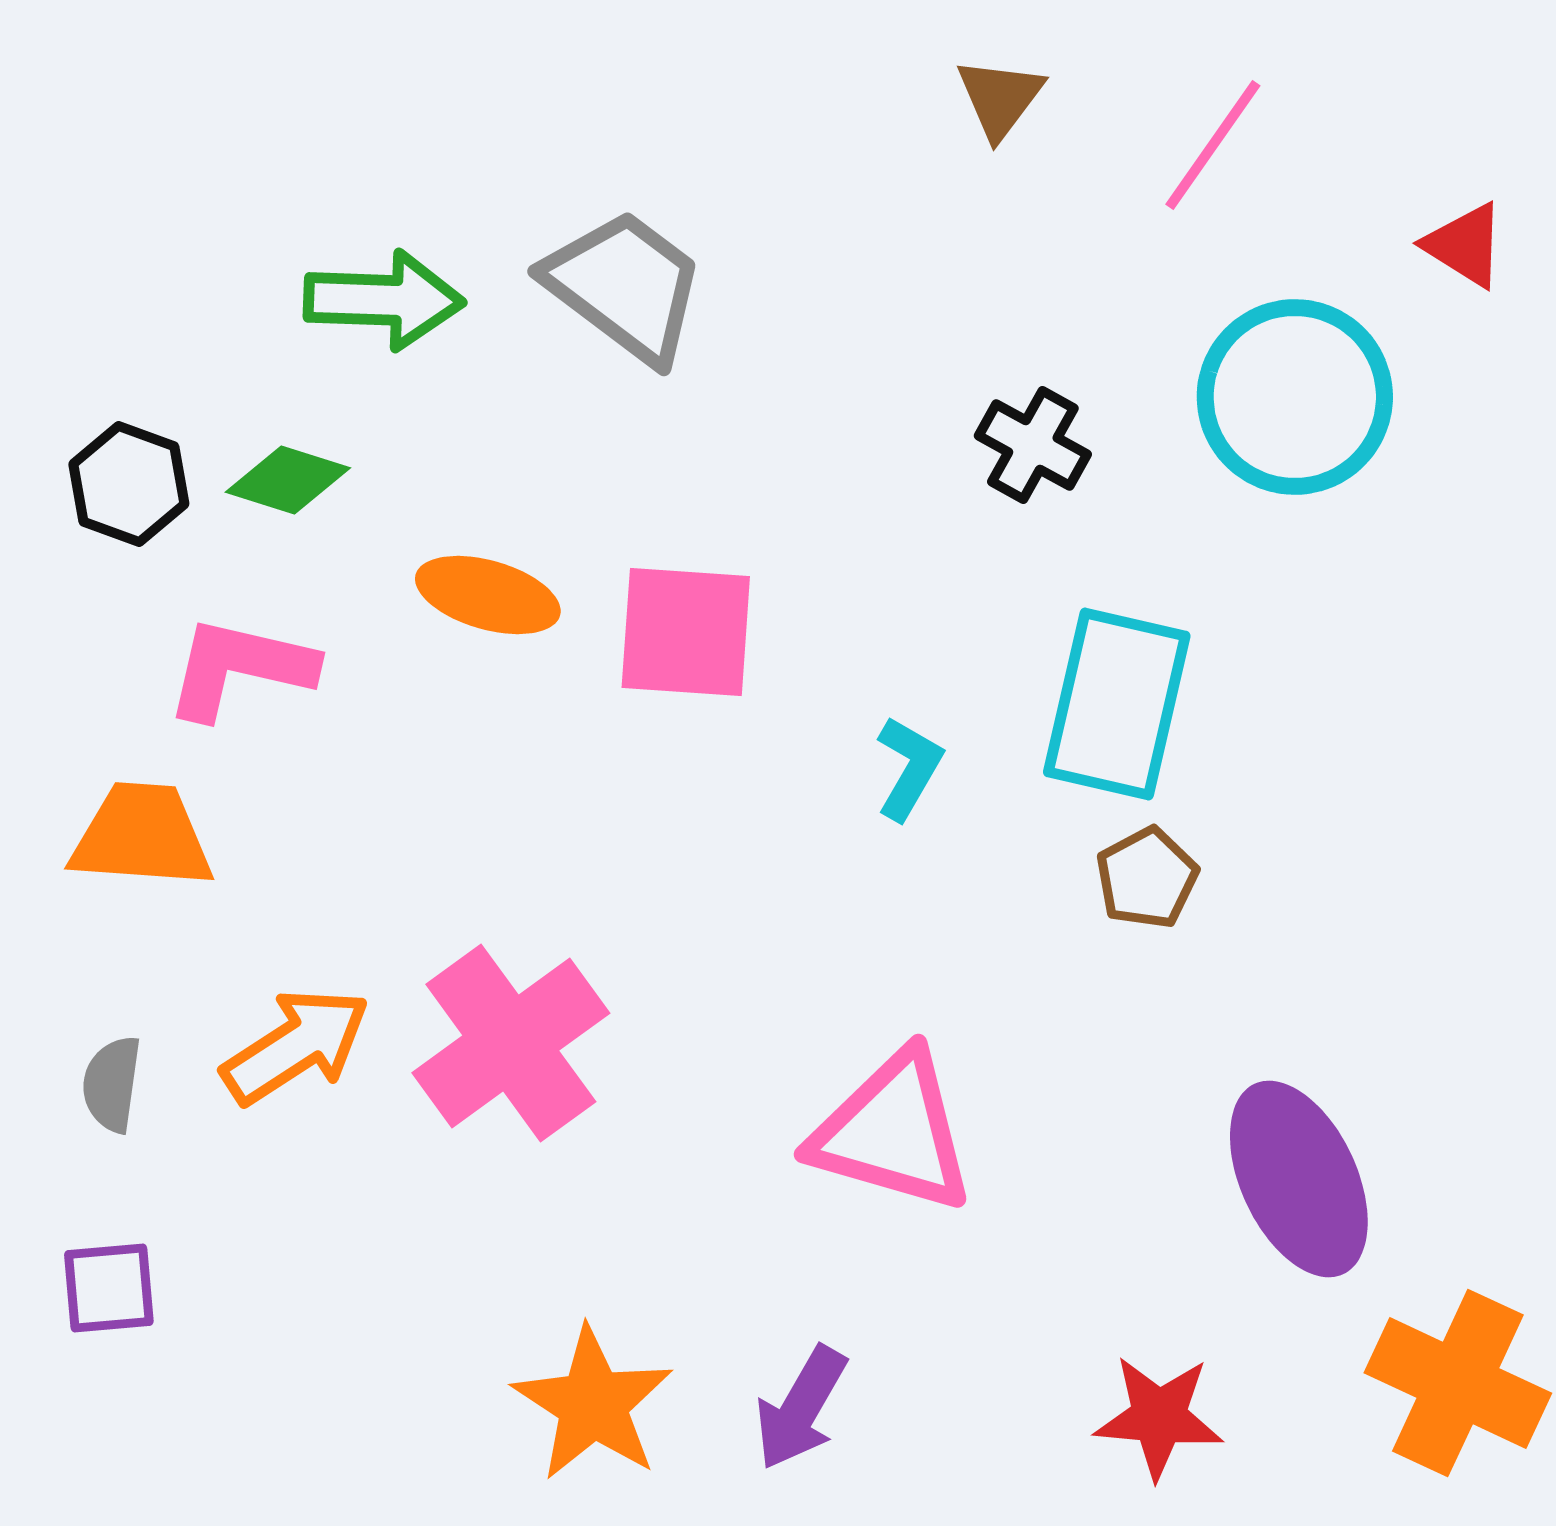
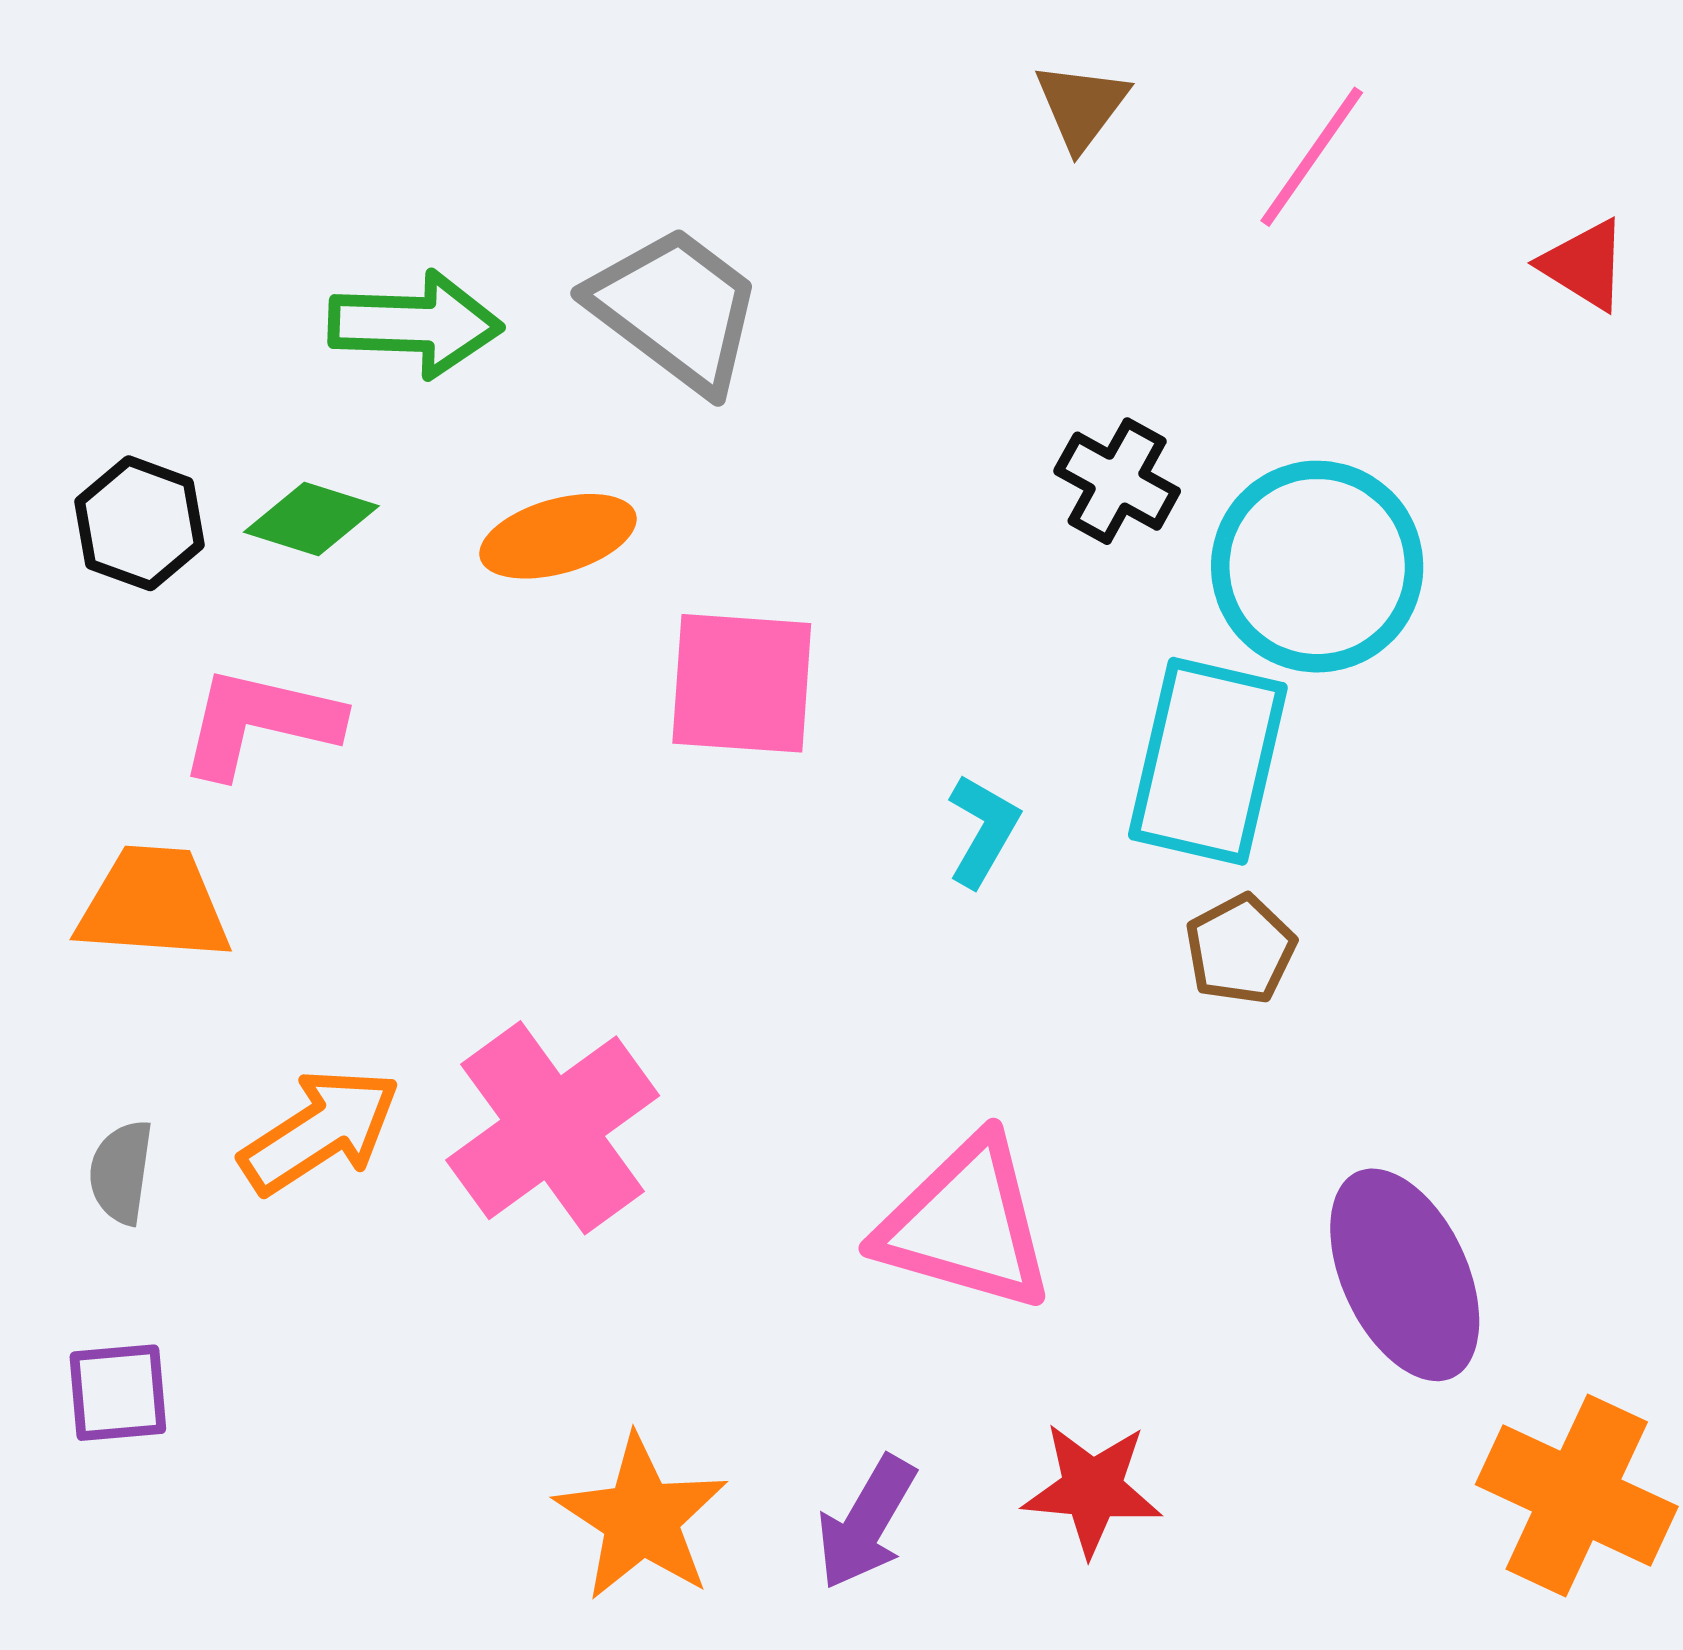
cyan circle: (1295, 397) -> (1317, 567), moved
orange ellipse: (488, 595) -> (558, 536), moved, turned -32
red star: (1159, 1417) -> (1092, 1489), moved

